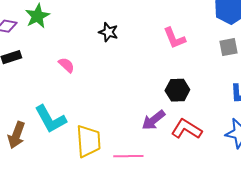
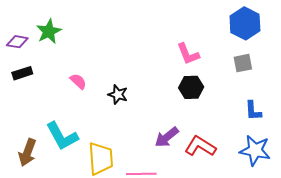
black star: (108, 32) -> (118, 95), moved
black hexagon: (177, 90) -> (191, 87), moved

